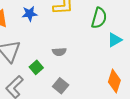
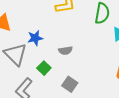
blue star: (30, 14) -> (35, 38), moved

